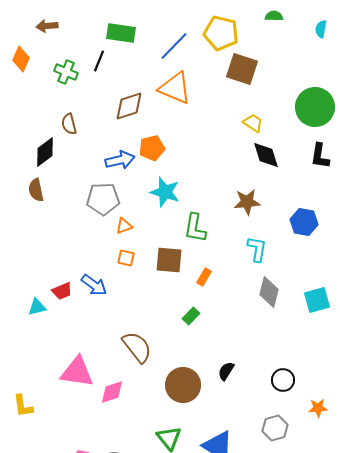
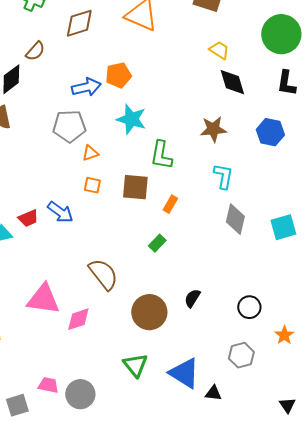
brown diamond: (129, 106) -> (79, 23), moved
brown semicircle: (69, 124) -> (35, 51), turned -125
blue hexagon: (304, 222) -> (270, 132), moved
orange star: (318, 408) -> (284, 335), turned -30

